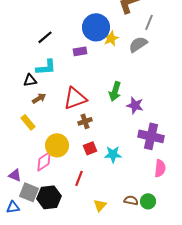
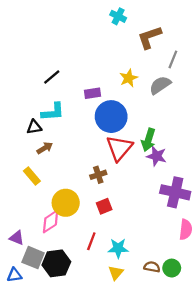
blue circle: (96, 27) -> (111, 117), moved
green arrow: (115, 91) -> (148, 140), moved
red triangle: (75, 98) -> (119, 148), moved, turned -30
cyan star: (113, 154) -> (118, 248), moved

